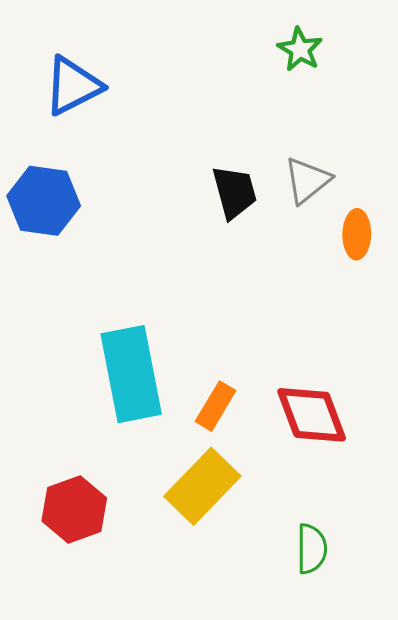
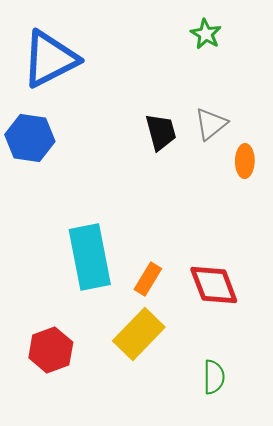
blue triangle: (73, 86) -> (50, 59), size x1.4

